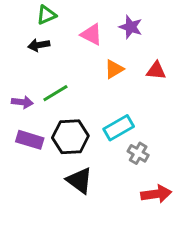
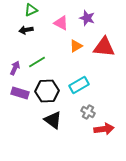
red triangle: (156, 71) -> (104, 47), size x1.6
purple arrow: (22, 102) -> (15, 68), turned -72
gray cross: (138, 153) -> (88, 112), moved

